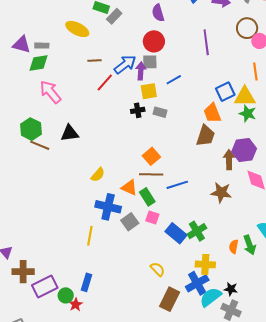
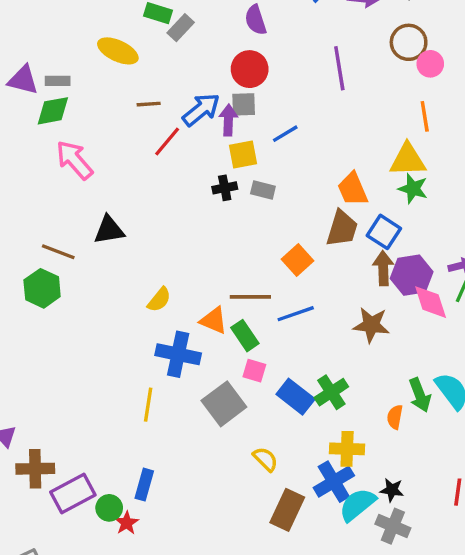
blue square: (225, 92) -> (384, 232), moved, turned -30
green hexagon: (31, 129) -> (42, 288), moved
purple hexagon: (244, 150) -> (412, 275), moved
orange square: (151, 156) -> (298, 260), moved
gray square: (130, 222) -> (224, 404), moved, size x1.4
green arrow: (250, 245) -> (420, 395), moved

